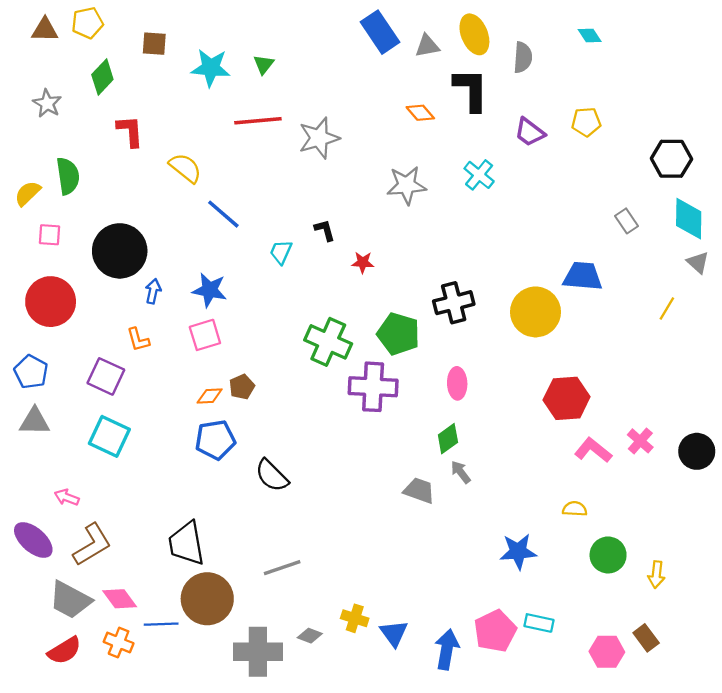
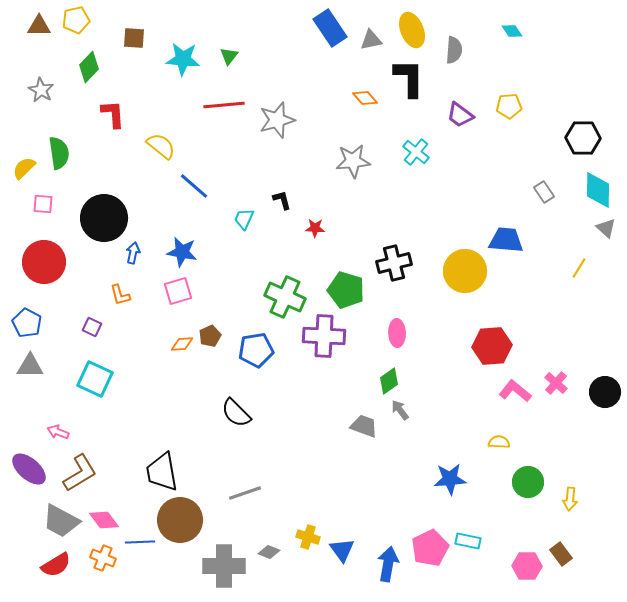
purple square: (106, 376) -> (92, 327), size x0.6
blue pentagon: (215, 440) -> (256, 350), moved

